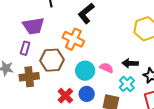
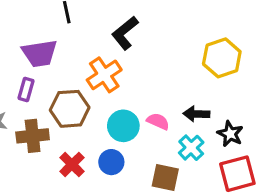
orange cross: (73, 39) -> (104, 75), turned 30
blue circle: (87, 94) -> (111, 162), moved
red cross: (65, 96) -> (72, 164), moved

